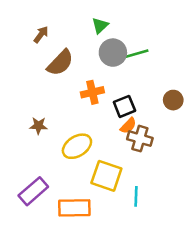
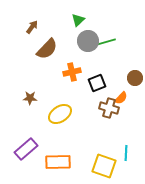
orange semicircle: (128, 126) -> (121, 98), moved
yellow square: (106, 176) -> (104, 166), moved
cyan line: (136, 196) -> (126, 153), moved

